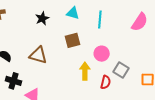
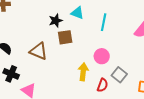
black star: (42, 18) -> (56, 21), moved
brown square: (72, 40) -> (65, 37), moved

